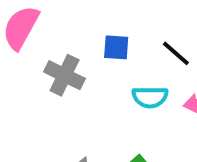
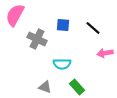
cyan semicircle: (150, 97) -> (62, 64), moved

